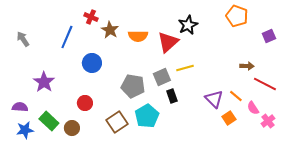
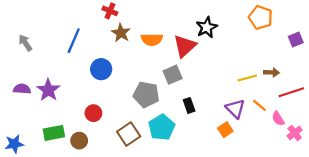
red cross: (91, 17) -> (110, 11), moved
yellow line: (185, 68) -> (247, 78), moved
gray square: (162, 77) -> (173, 75), moved
red line: (265, 84) -> (291, 92), turned -45
purple semicircle: (20, 107) -> (22, 89), moved
orange square: (229, 118) -> (225, 130), moved
green rectangle: (49, 121) -> (54, 133), turned -54
blue star: (25, 130) -> (14, 144), moved

